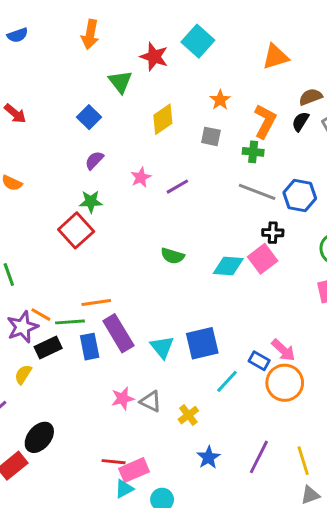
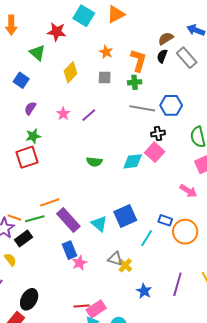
orange triangle: (275, 57) -> (116, 14), moved
red square: (76, 230) -> (27, 157), turned 35
blue rectangle: (90, 347) -> (70, 250), moved
pink arrow: (283, 350) -> (188, 191), moved
yellow semicircle: (23, 374) -> (10, 260), turned 120
gray triangle: (151, 401) -> (115, 259), moved

